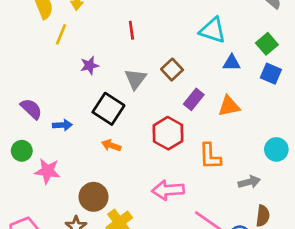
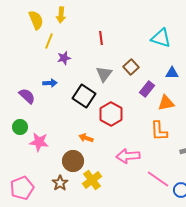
blue triangle: (232, 63) -> (172, 73), moved
purple star: (89, 65) -> (64, 58), moved
orange triangle: (229, 106) -> (166, 103), moved
blue arrow: (62, 125) -> (50, 83), moved
red hexagon: (168, 133) -> (111, 114), moved
orange arrow: (111, 145) -> (86, 138), moved

